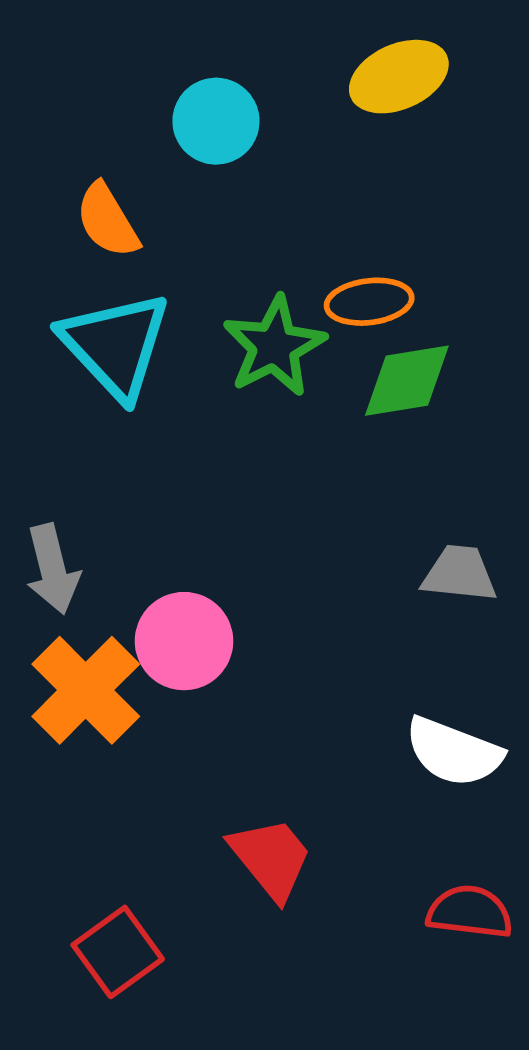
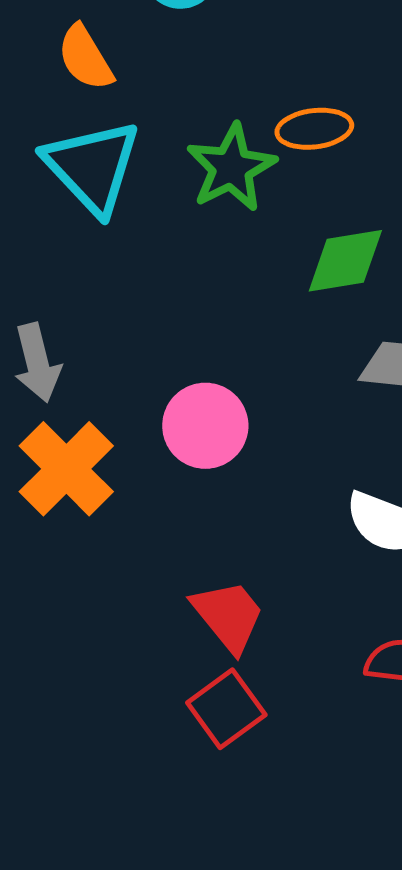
green diamond: (407, 381) -> (345, 261), moved
pink circle: (184, 641) -> (205, 426), moved
red square: (118, 952) -> (226, 709), moved

